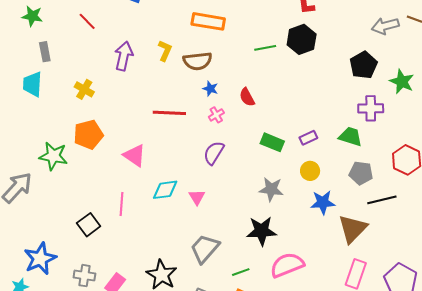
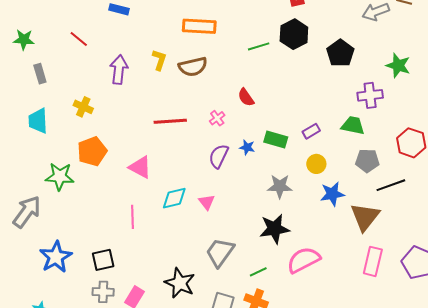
black pentagon: (364, 65) -> (340, 53), moved
cyan trapezoid: (32, 84) -> (38, 121), moved
blue star: (210, 89) -> (247, 147), moved
black square: (89, 225) -> (103, 260), moved, turned 30
blue star: (40, 259) -> (56, 257), moved

